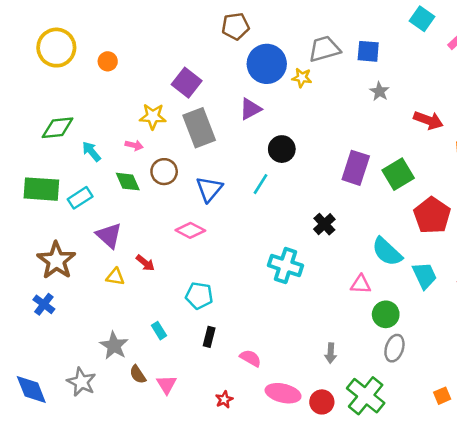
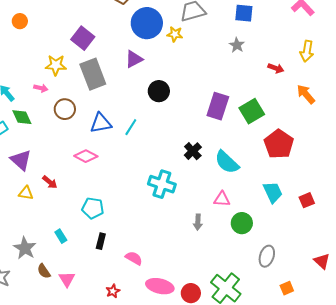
blue square: (368, 51) -> (244, 13), moved
red arrow: (428, 120) -> (276, 68), size x0.7
green diamond: (128, 182) -> (22, 117), moved
cyan line: (260, 184) -> (131, 127), moved
blue triangle: (209, 189) -> (101, 123), turned 40
cyan semicircle: (387, 252) -> (227, 162), moved
gray ellipse: (394, 348) -> (267, 256), moved
gray arrow: (331, 353) -> (198, 222), moved

